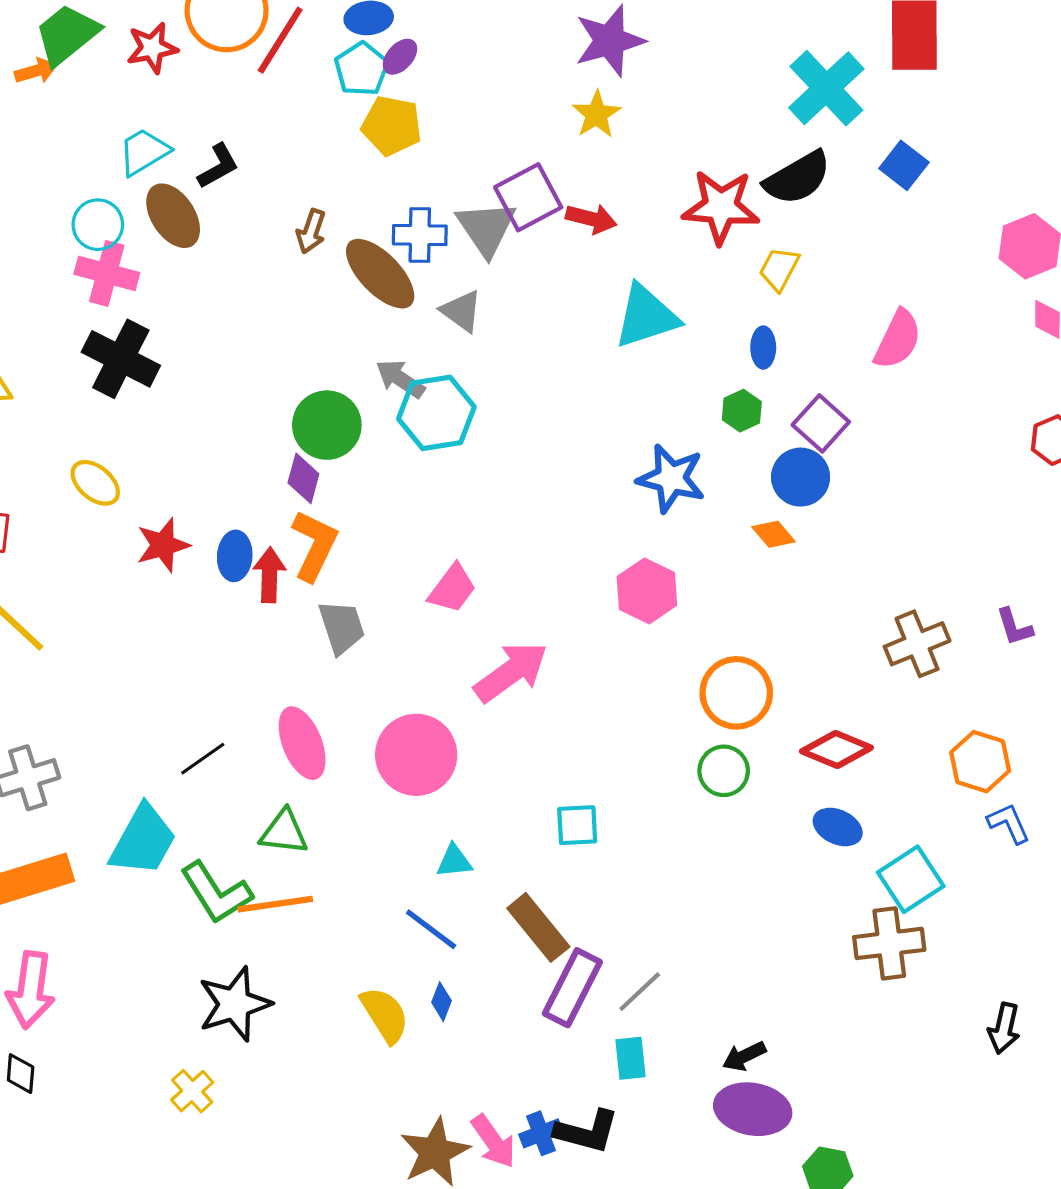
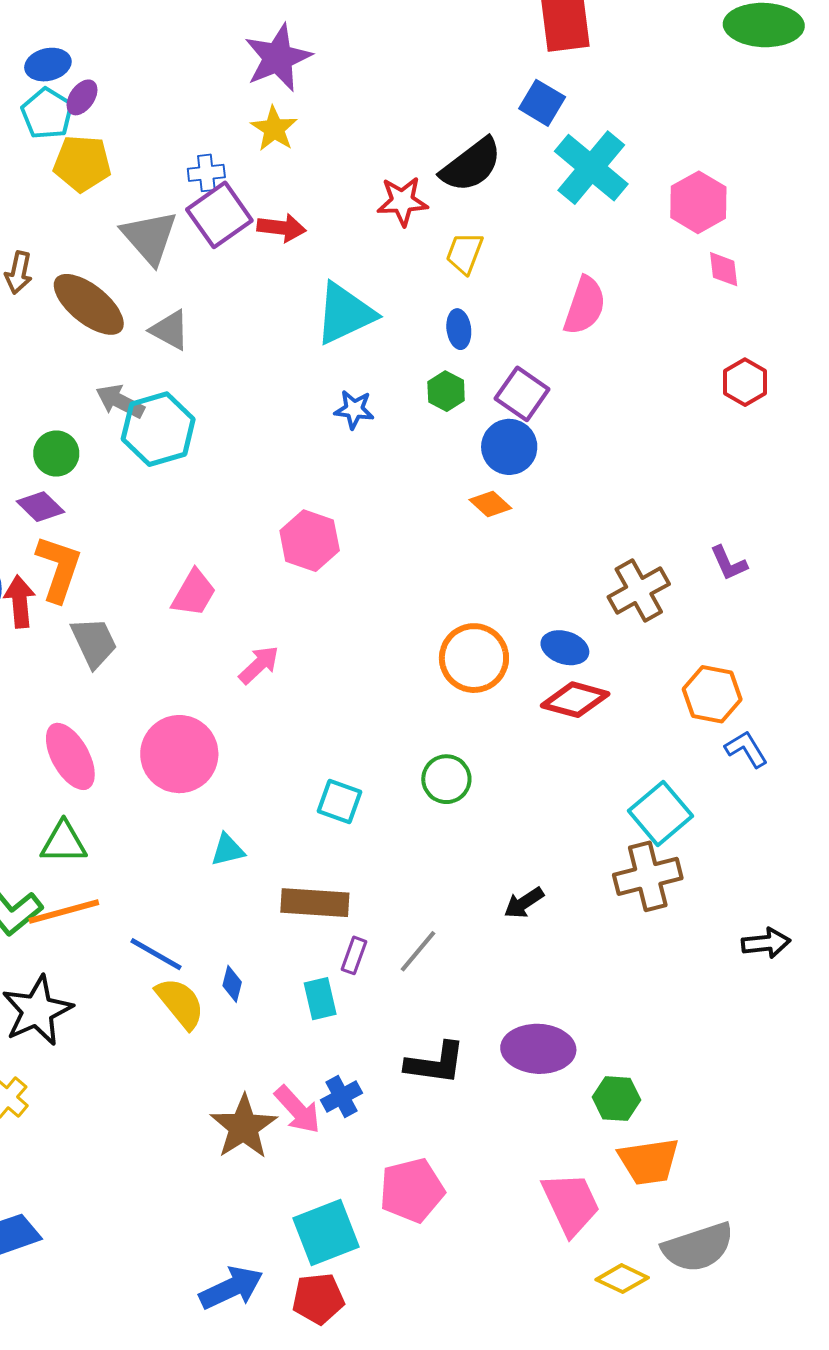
cyan cross: (826, 88) -> (591, 168), moved
blue square: (904, 165) -> (542, 103), moved
red star: (721, 207) -> (402, 201), size x0.7
gray triangle: (486, 228) -> (150, 237), moved
blue cross: (420, 235) -> (206, 173), moved, size x0.7
green circle: (327, 425) -> (56, 453), size x0.7
purple diamond: (303, 478) -> (40, 507), turned -54
blue star: (671, 478) -> (354, 409), moved, size x0.6
pink hexagon: (647, 591) -> (310, 541), moved
pink arrow: (511, 672) -> (259, 665), size x0.6
green circle: (724, 771) -> (446, 779), moved
cyan square: (577, 825) -> (339, 802), turned 30
blue ellipse: (838, 827) -> (565, 648), moved
brown rectangle: (538, 927) -> (315, 903), turned -40
blue line: (431, 929) -> (156, 954), moved
purple rectangle: (572, 988) -> (354, 955), size x0.5
black arrow: (1004, 1028) -> (766, 943), turned -102
black arrow: (744, 1056) -> (524, 903), moved
cyan rectangle: (631, 1058) -> (320, 999), moved
black L-shape: (587, 1131) -> (435, 1063), moved

